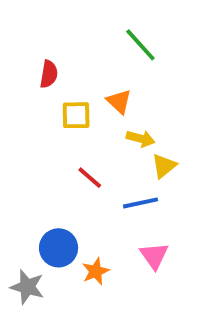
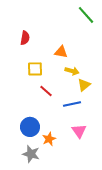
green line: (140, 45) -> (86, 15), moved
orange triangle: (119, 101) -> (61, 52), turned -32
yellow square: (76, 115) -> (35, 69), moved
gray star: (27, 287) -> (31, 154), moved

